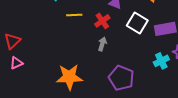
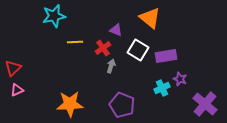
gray arrow: (102, 44) -> (111, 66), moved

